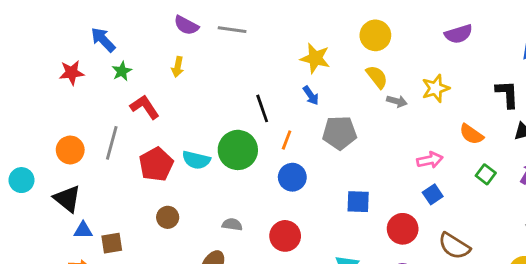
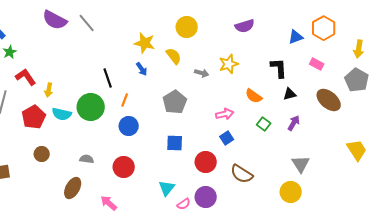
purple semicircle: (186, 25) -> (55, 20), size x1.4
gray line: (232, 30) -> (87, 23), turned 42
yellow arrow: (178, 67) -> (49, 90), moved
yellow semicircle: (377, 77) -> (174, 56), moved
gray pentagon: (340, 133) -> (175, 102), moved, turned -30

